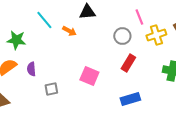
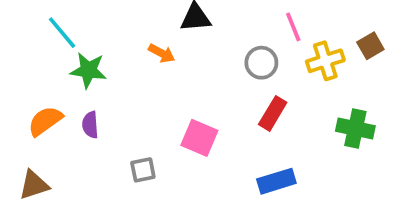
cyan line: (44, 20) -> (62, 33), moved
green star: (16, 40) -> (88, 70), moved
gray square: (51, 89) -> (143, 170), moved

